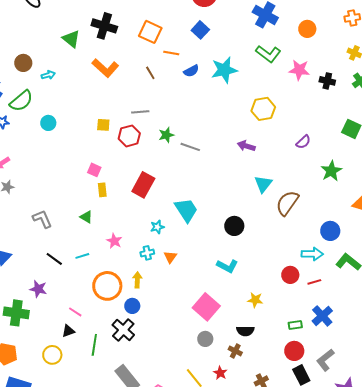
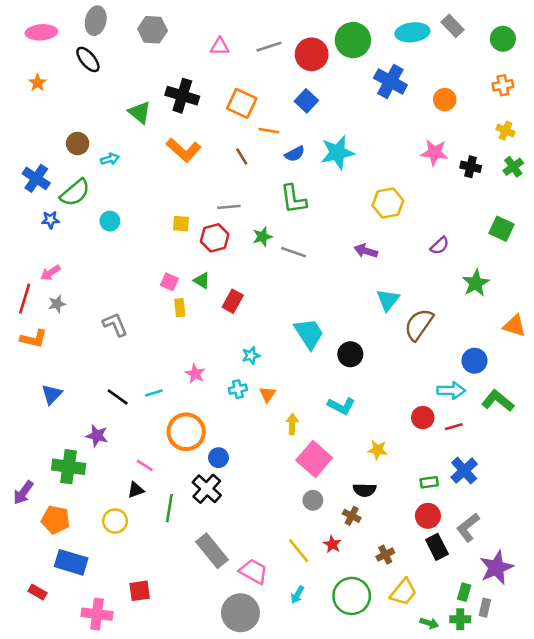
green L-shape: (268, 54) -> (293, 199), moved, turned 45
red rectangle: (143, 185) -> (233, 301), size x0.7
cyan trapezoid: (186, 210) -> (309, 334), moved
green triangle: (86, 217) -> (202, 281), moved
gray L-shape: (42, 219) -> (115, 324), moved
yellow arrow: (137, 280) -> (292, 424), moved

